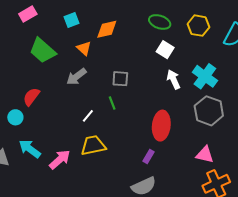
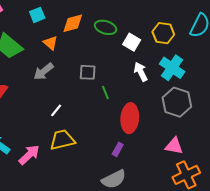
green ellipse: (160, 22) -> (106, 27), moved
yellow hexagon: (199, 26) -> (163, 33), moved
green line: (112, 103) -> (105, 93), moved

